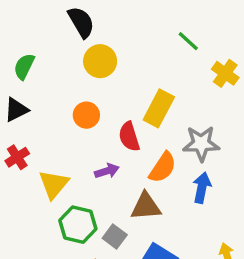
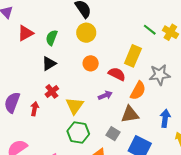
green line: (188, 41) -> (150, 30), moved
yellow circle: (100, 61) -> (86, 33), moved
red semicircle: (129, 137) -> (117, 74), turned 138
blue arrow: (202, 188) -> (165, 118), moved
green hexagon: (78, 225) -> (78, 133), moved

